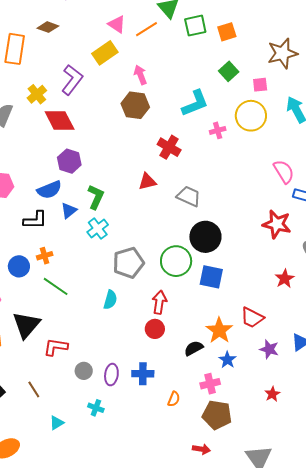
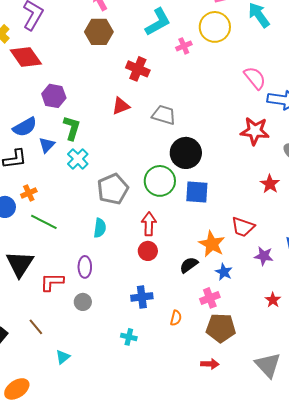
purple hexagon: (69, 161) -> (54, 96), moved
purple ellipse: (111, 375) -> (85, 267), moved
cyan cross: (96, 408) -> (129, 337), moved

